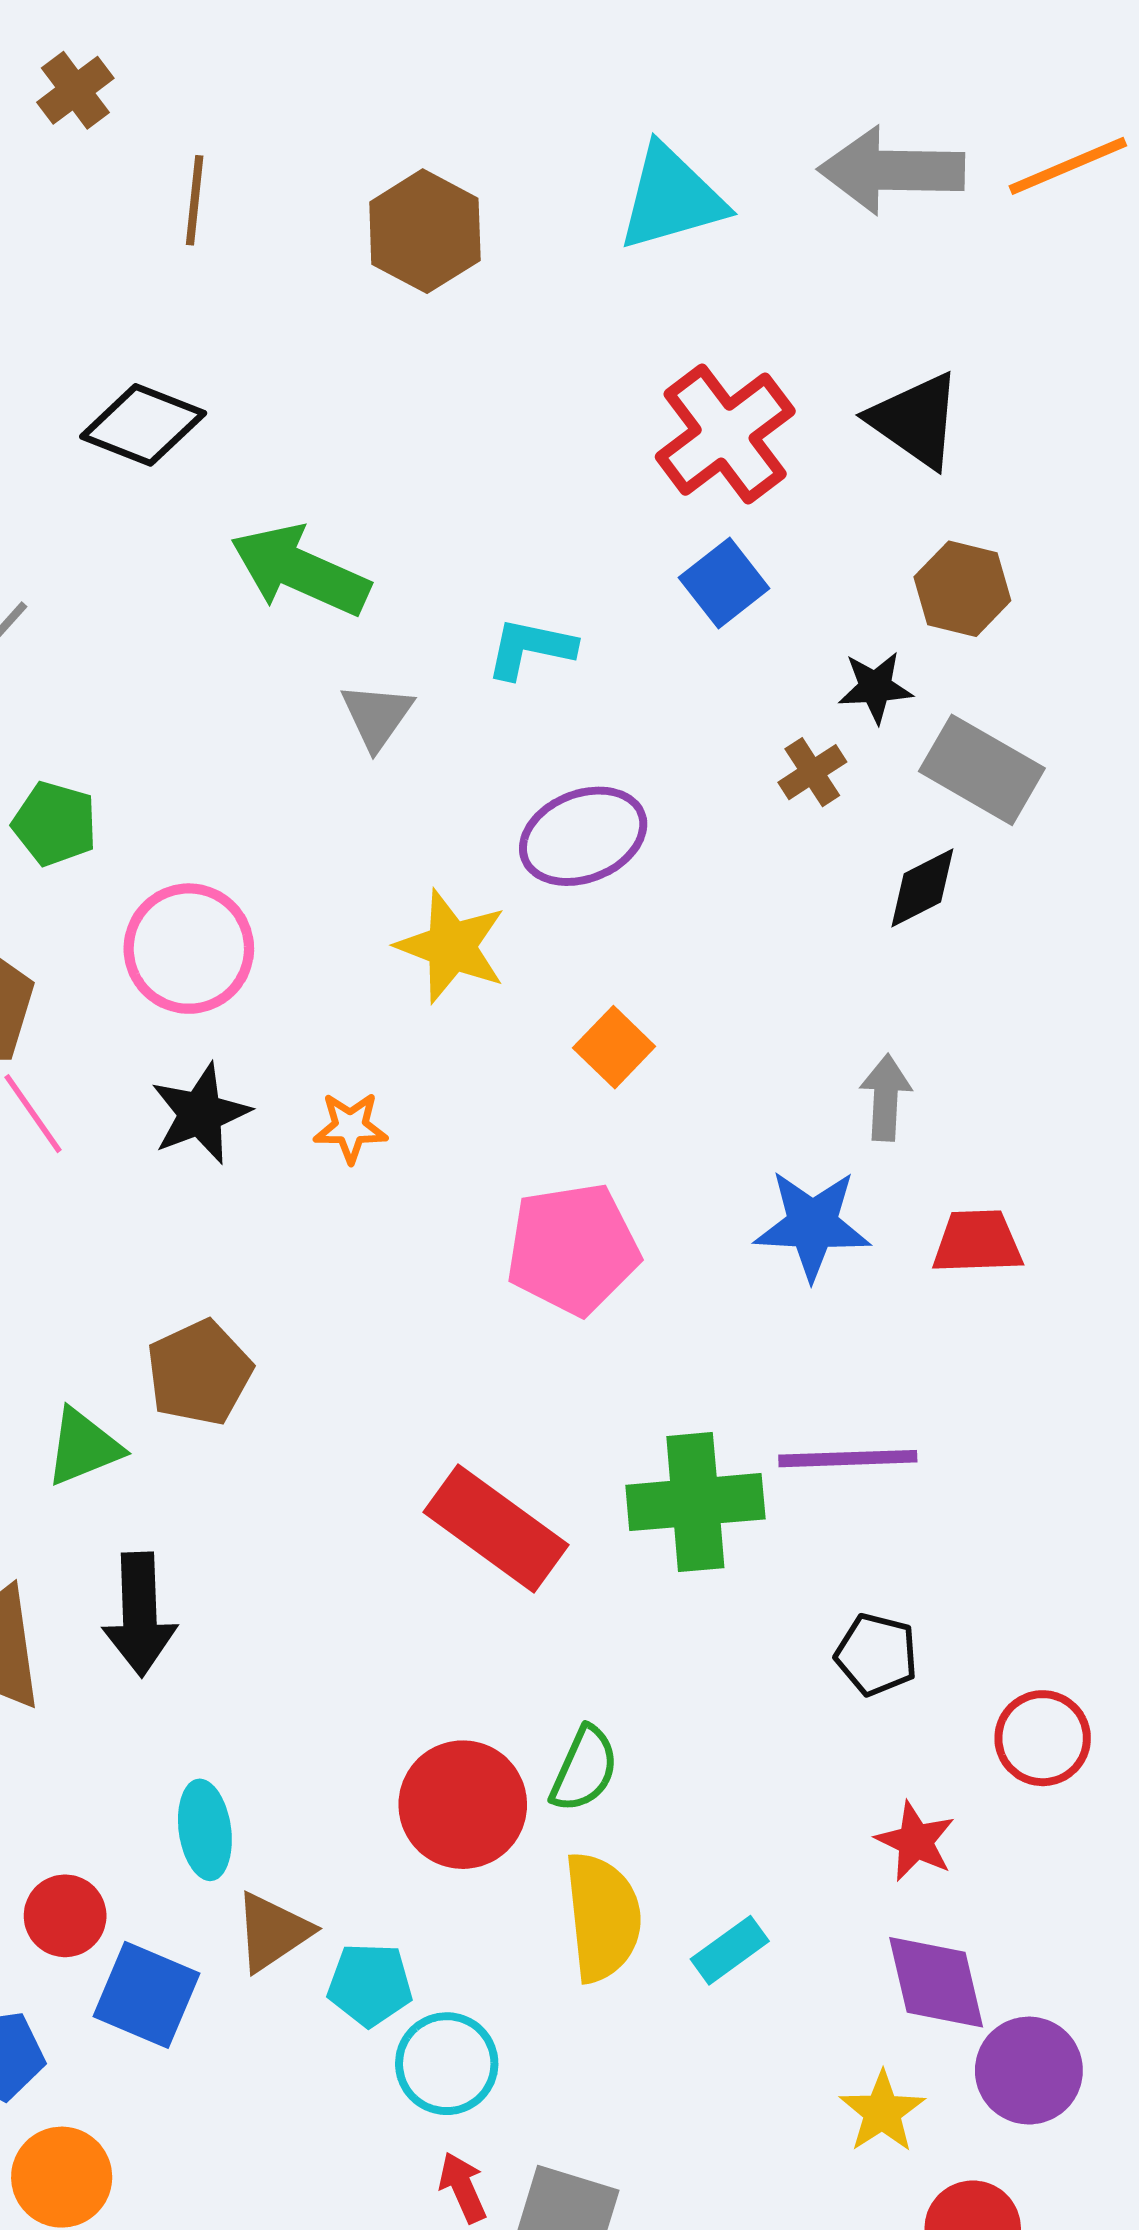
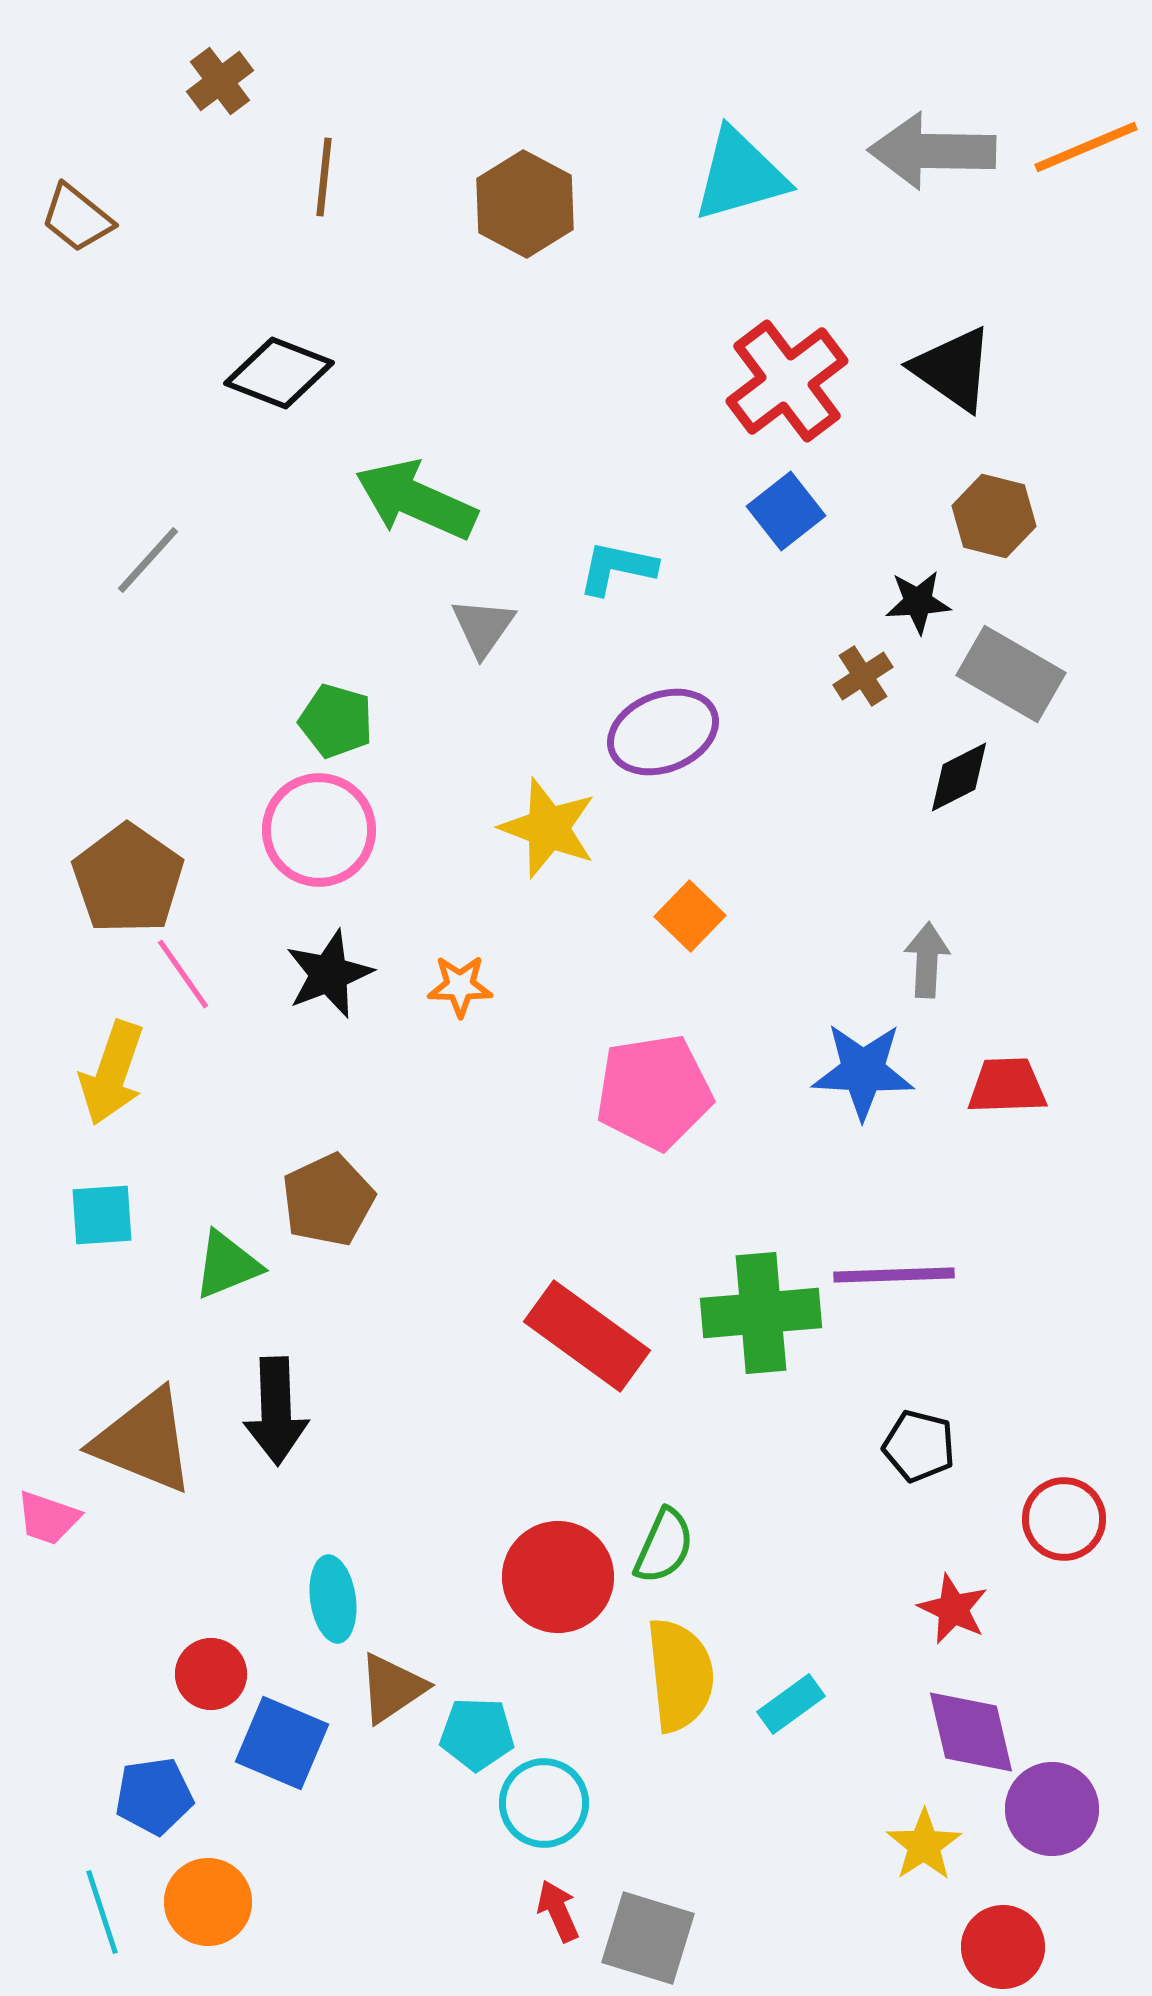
green pentagon: (55, 824) -> (336, 721), moved

